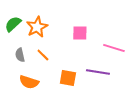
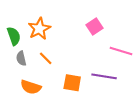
green semicircle: (13, 24) -> (14, 36), moved, turned 114
pink square: (80, 33) -> (94, 27), moved, turned -35

